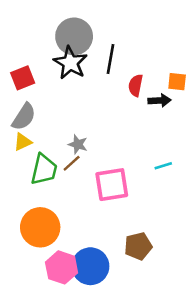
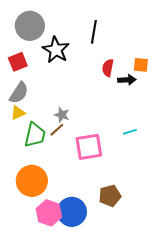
gray circle: (74, 36) -> (30, 26), moved
black line: (111, 59) -> (94, 32), moved

